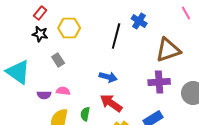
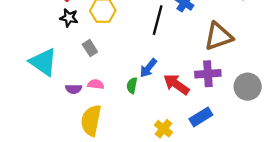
blue arrow: (108, 77) -> (148, 68), turned 114
red arrow: (111, 103) -> (176, 84), moved
green semicircle: (85, 114) -> (132, 85), moved

